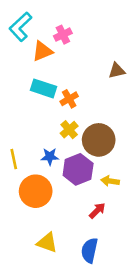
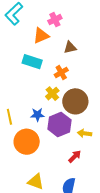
pink cross: (63, 35) -> (55, 20), moved
orange triangle: (42, 51) -> (41, 36), moved
brown triangle: (117, 71) -> (70, 47), moved
orange cross: (69, 99) -> (61, 73), moved

